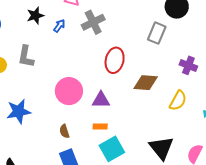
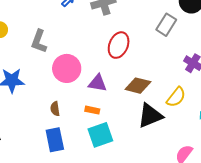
gray L-shape: (26, 57) -> (39, 41), moved
brown diamond: (146, 83) -> (138, 86), moved
black triangle: (161, 148) -> (150, 116), moved, turned 36

